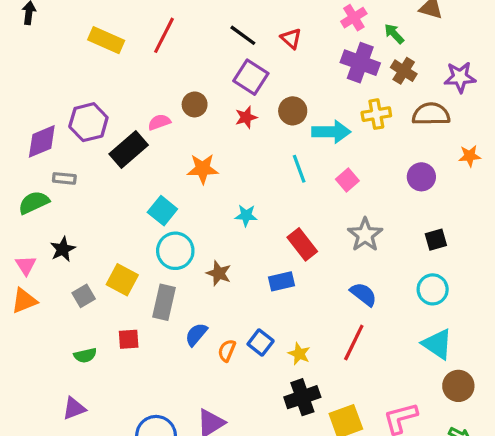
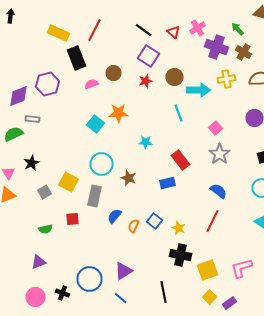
pink cross: (354, 18) -> (198, 28), moved
black rectangle: (129, 149) -> (76, 58), moved, turned -70
pink square: (347, 180) -> (216, 128), moved
cyan square: (162, 211) -> (96, 124), moved
black cross: (302, 397) -> (180, 255), turned 30

